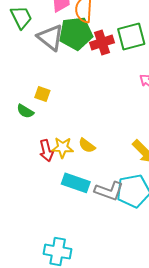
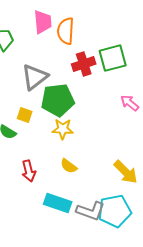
green pentagon: (76, 33) -> (58, 100), moved
gray triangle: (50, 37) -> (35, 77), moved, turned 44
yellow star: (63, 148) -> (63, 129), moved

